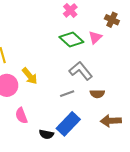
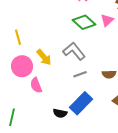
gray L-shape: (81, 71) -> (74, 51), moved
pink semicircle: (21, 116) -> (36, 85), moved

